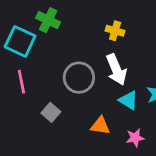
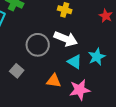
white arrow: (116, 70) -> (66, 39), turned -45
pink star: (135, 138) -> (80, 90), size x1.5

